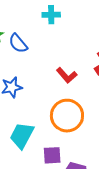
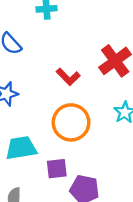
cyan trapezoid: (22, 135) -> (21, 148), turned 56

